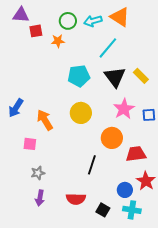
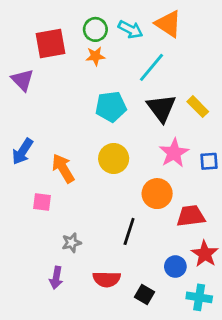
purple triangle: (21, 15) -> (22, 80), moved, turned 42
cyan arrow: (93, 21) -> (130, 29), turned -138
red square: (36, 31) -> (51, 43), size x1.6
orange star: (58, 41) -> (95, 56), moved
gray star: (38, 173) -> (72, 243), moved
cyan cross: (132, 210) -> (199, 297), moved

